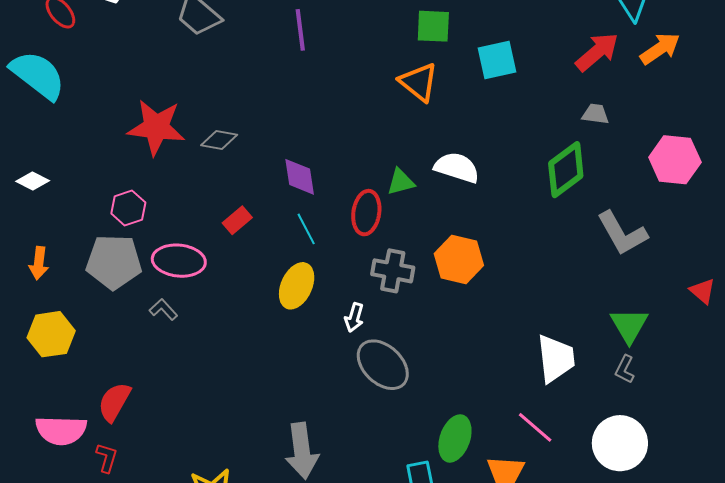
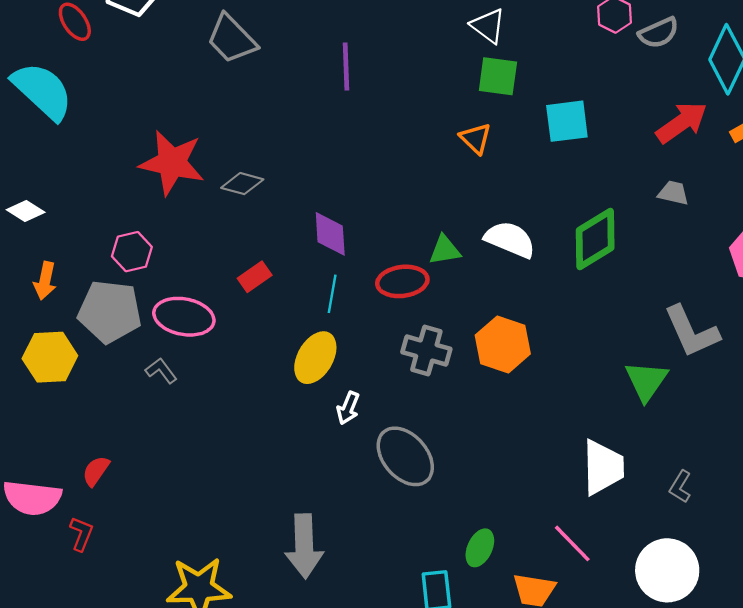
orange triangle: (419, 82) -> (476, 138), size x0.7
green diamond: (566, 170) -> (595, 239), moved
red ellipse: (366, 213) -> (402, 281), turned 69
cyan line: (306, 229) -> (332, 294), turned 32
orange arrow: (39, 263) -> (45, 281), moved
white arrow: (354, 317) -> (348, 408), moved
green triangle: (629, 325) -> (646, 381), moved
yellow hexagon: (51, 334) -> (50, 357), moved
red semicircle: (114, 402) -> (96, 471), size x0.7
green ellipse: (455, 438) -> (480, 548), size x0.7

